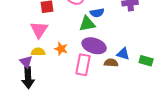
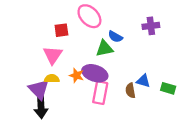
blue semicircle: (97, 13) -> (115, 37), turned 40
purple ellipse: (94, 46) -> (95, 73), moved
purple triangle: (26, 62) -> (39, 89), size x1.5
brown semicircle: (111, 63) -> (130, 91), turned -104

